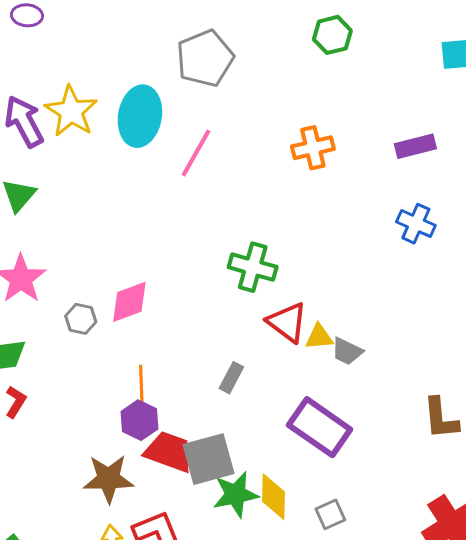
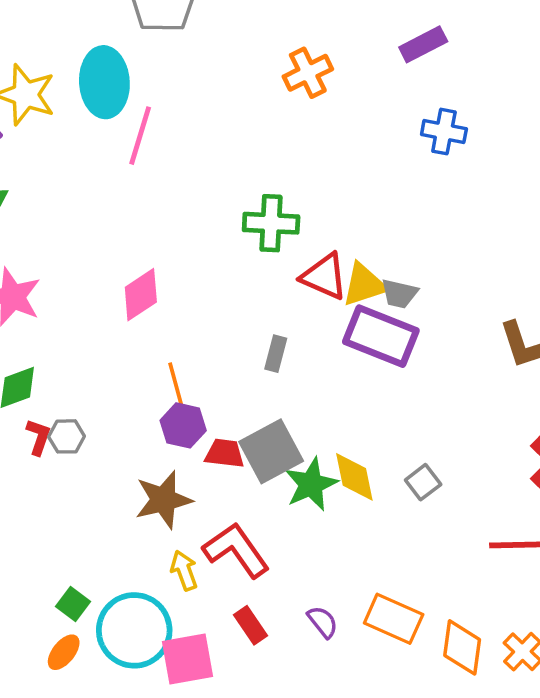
pink line: (196, 153) -> (140, 136), moved
gray hexagon: (81, 319) -> (66, 436), moved
yellow triangle: (319, 337) -> (364, 285), size x1.4
purple rectangle: (320, 427) -> (381, 336), moved
red trapezoid: (169, 452) -> (225, 453), size x0.7

